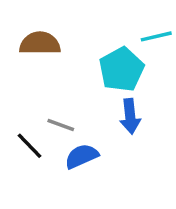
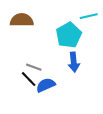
black line: (29, 146) -> (29, 79), moved

